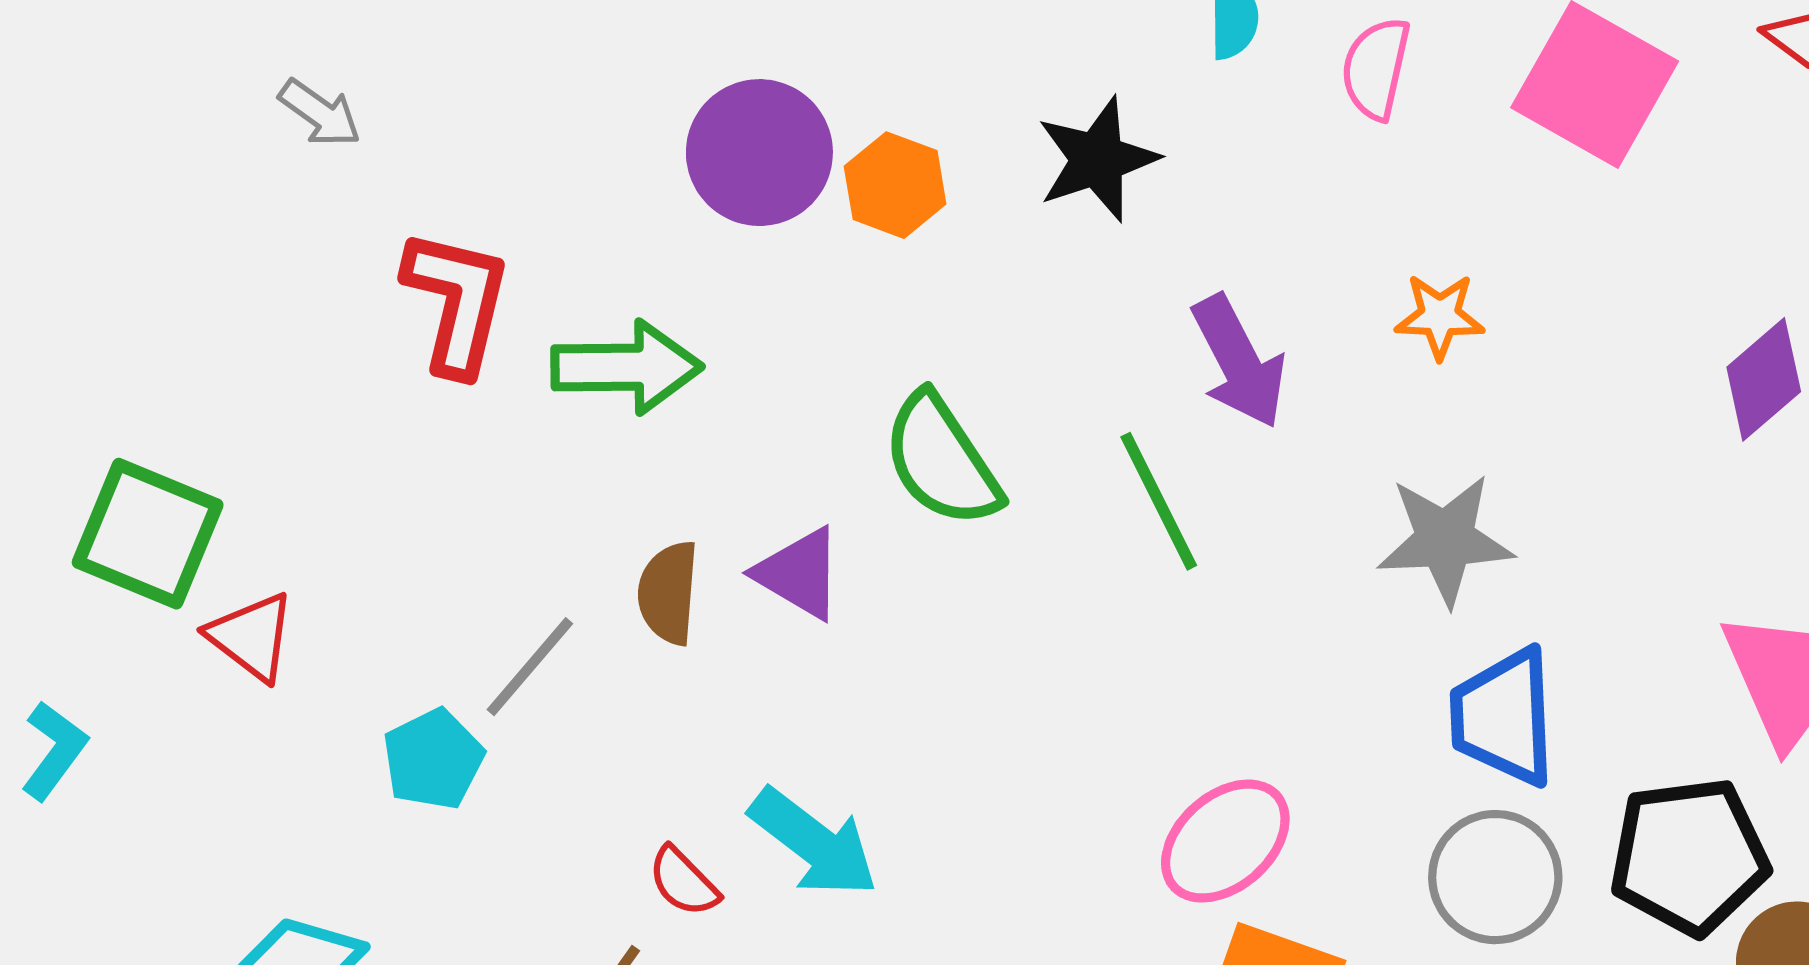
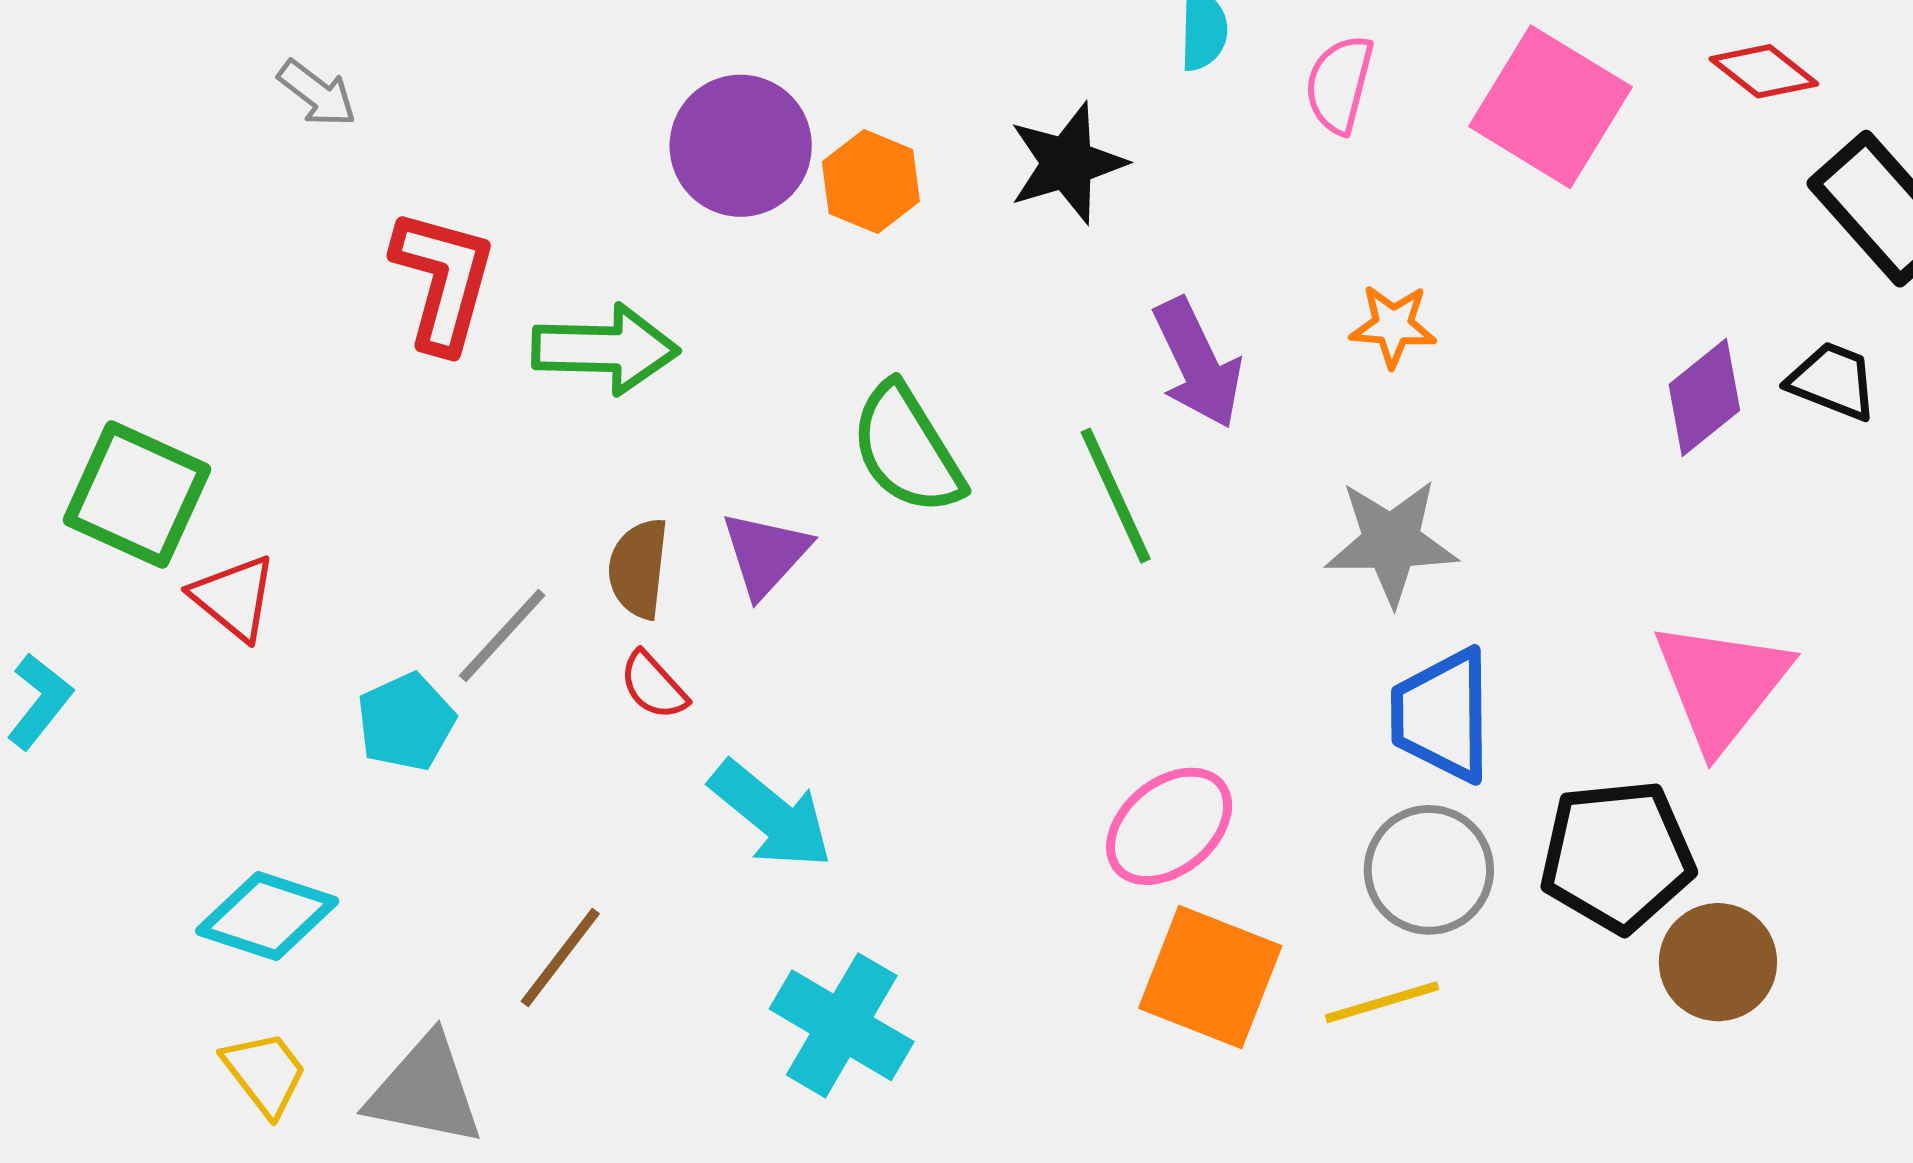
purple triangle: (799, 573) -> (765, 554), turned 40
red semicircle: (683, 882) -> (653, 686), moved

